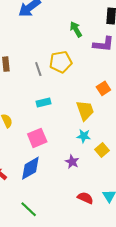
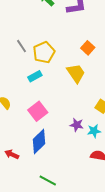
yellow pentagon: (61, 62) -> (44, 52), moved
cyan star: (84, 136) -> (94, 131), moved

